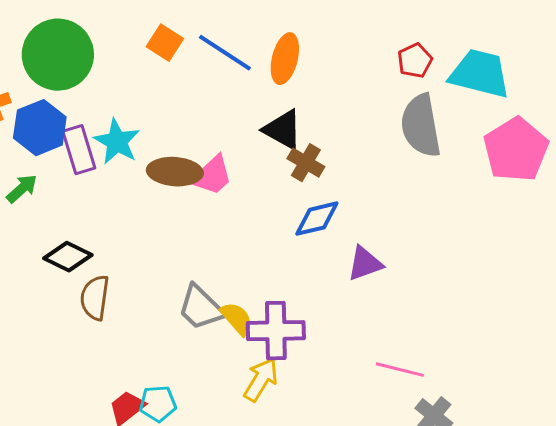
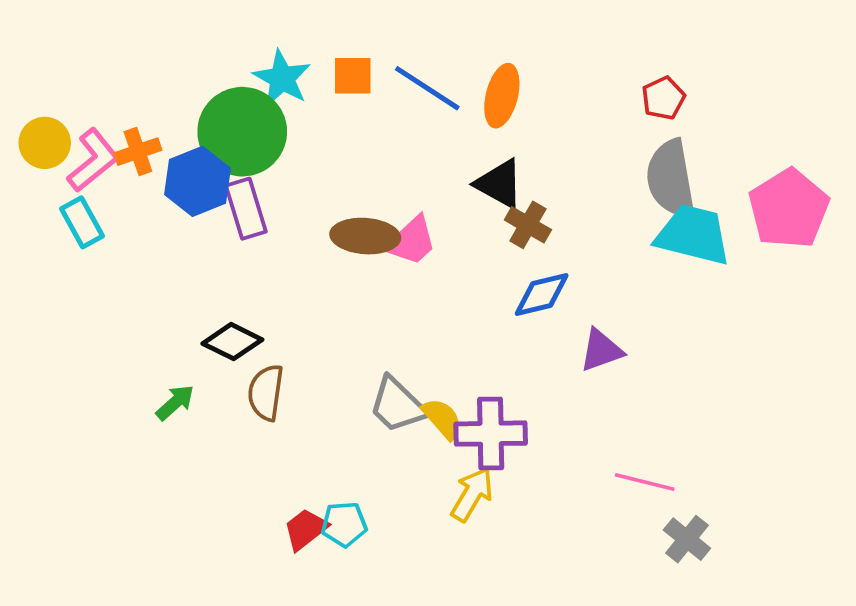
orange square: (165, 43) -> (353, 76), turned -33
green circle: (58, 55) -> (242, 132), moved
cyan trapezoid: (480, 74) -> (693, 235), moved
cyan star: (117, 142) -> (282, 78), moved
green arrow: (22, 189) -> (175, 402), moved

